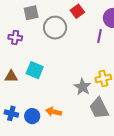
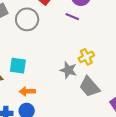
purple line: (100, 36) -> (72, 17), turned -64
orange arrow: (54, 112) -> (27, 91), moved

